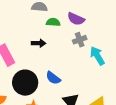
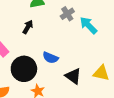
black arrow: (39, 43) -> (28, 27), turned -48

